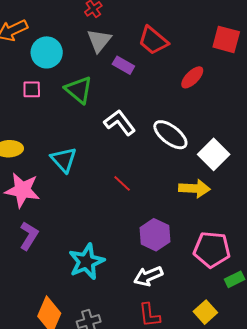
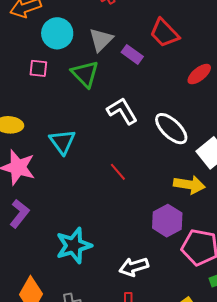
gray triangle: (99, 41) -> (101, 40), moved
purple hexagon: (155, 235) -> (167, 221), moved

